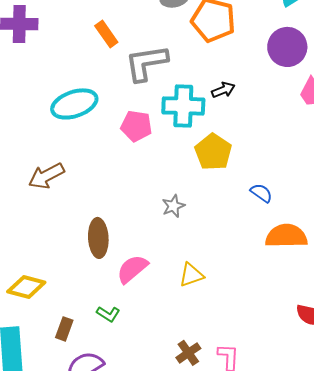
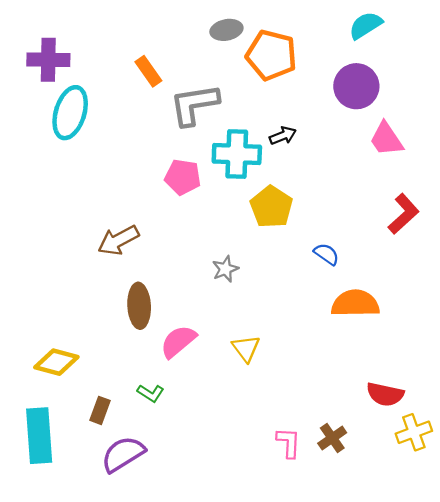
cyan ellipse: (74, 104) -> (70, 113), moved, turned -54
brown arrow: (46, 176) -> (118, 240), moved
yellow triangle: (191, 275) -> (246, 348), turned -48
brown cross: (188, 353) -> (332, 438), moved

